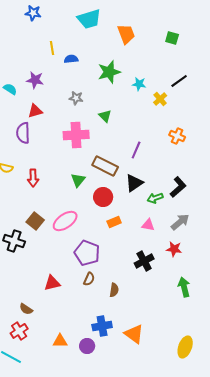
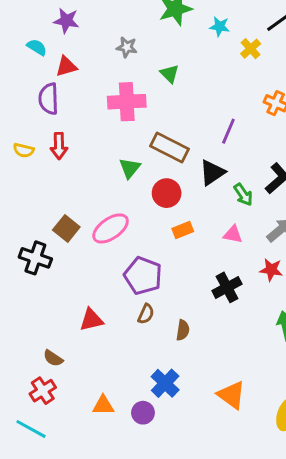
cyan semicircle: (10, 89) -> (37, 47), moved
purple line: (136, 150) -> (228, 131), moved
red arrow: (33, 178) -> (59, 146), moved
green arrow: (155, 198) -> (243, 195), turned -105
blue cross: (102, 326) -> (165, 383), turned -36
orange triangle: (134, 334) -> (231, 395), moved

